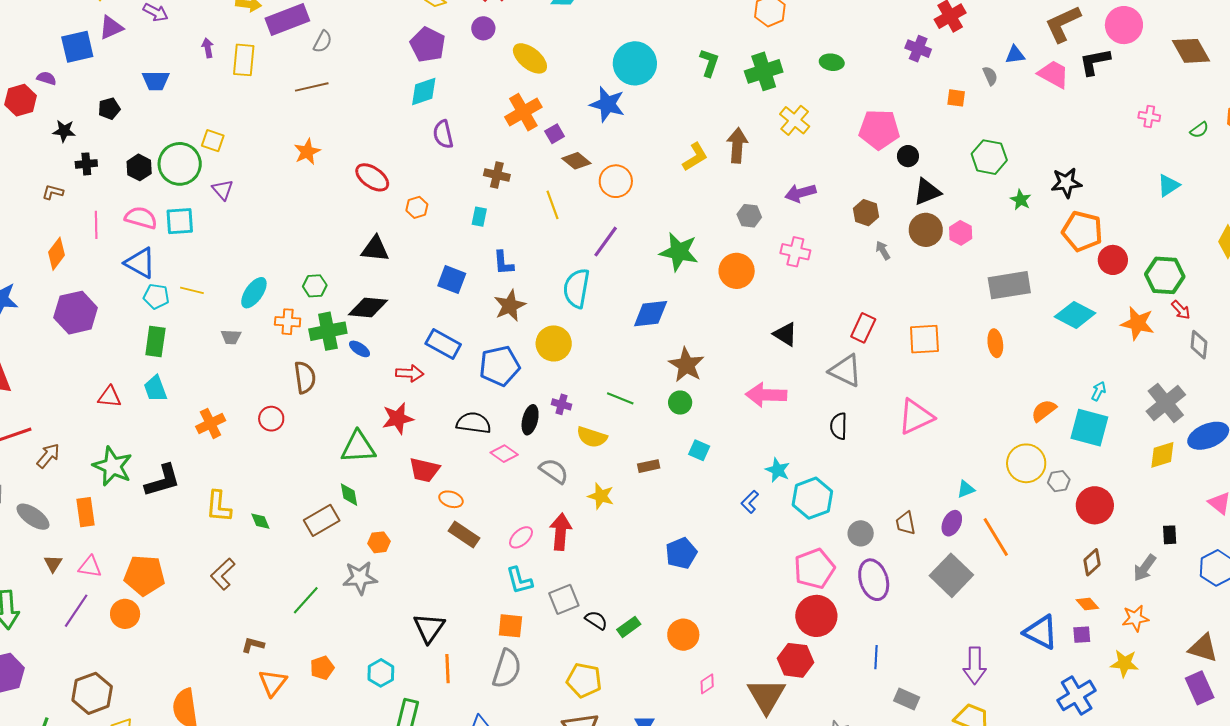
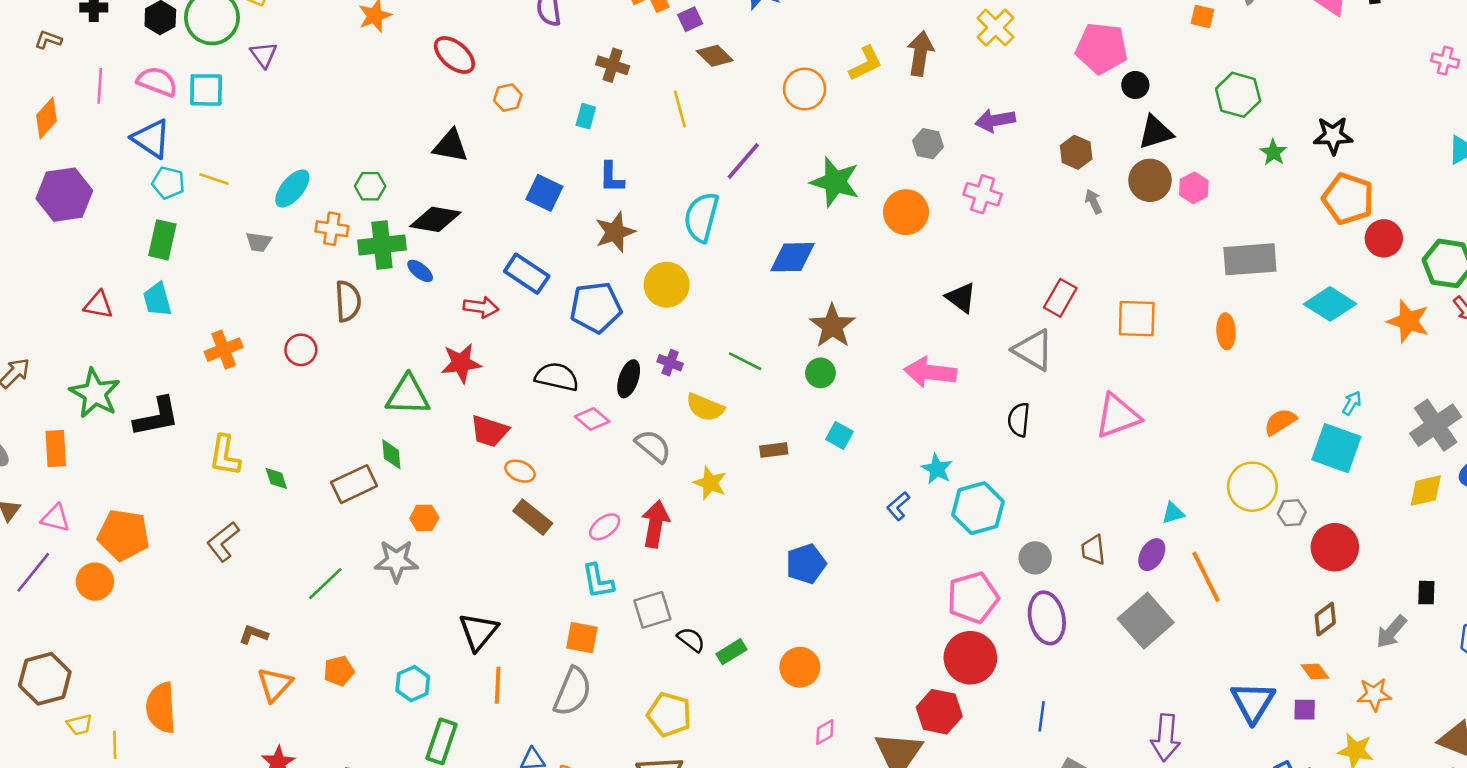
orange circle: (616, 181) -> (805, 89), moved
blue triangle: (1041, 632) -> (1253, 702), turned 30

